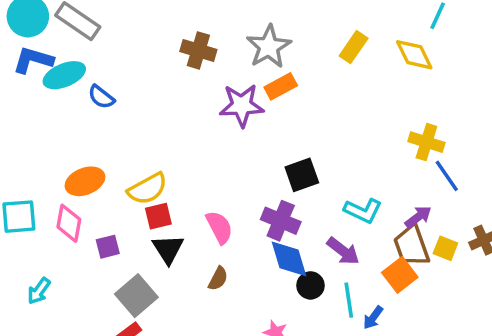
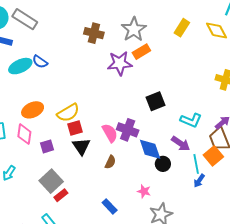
cyan ellipse: (64, 75) -> (20, 66), moved
purple cross: (281, 221) -> (128, 130), moved
gray square: (136, 296) -> (51, 181), moved
cyan line: (349, 300) -> (196, 164), moved

